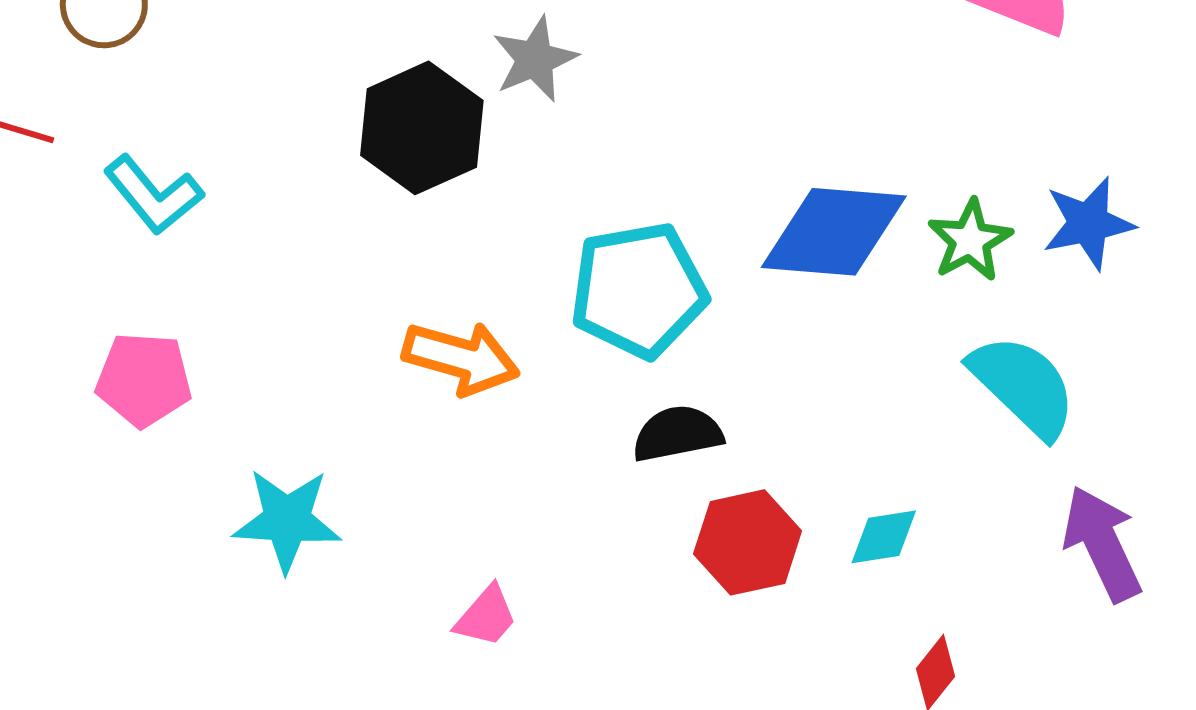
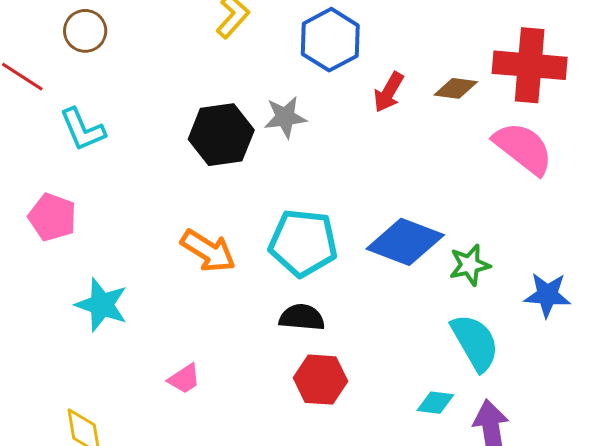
blue star: (1088, 223) -> (547, 295), moved
cyan diamond: (884, 537) -> (435, 403), moved

